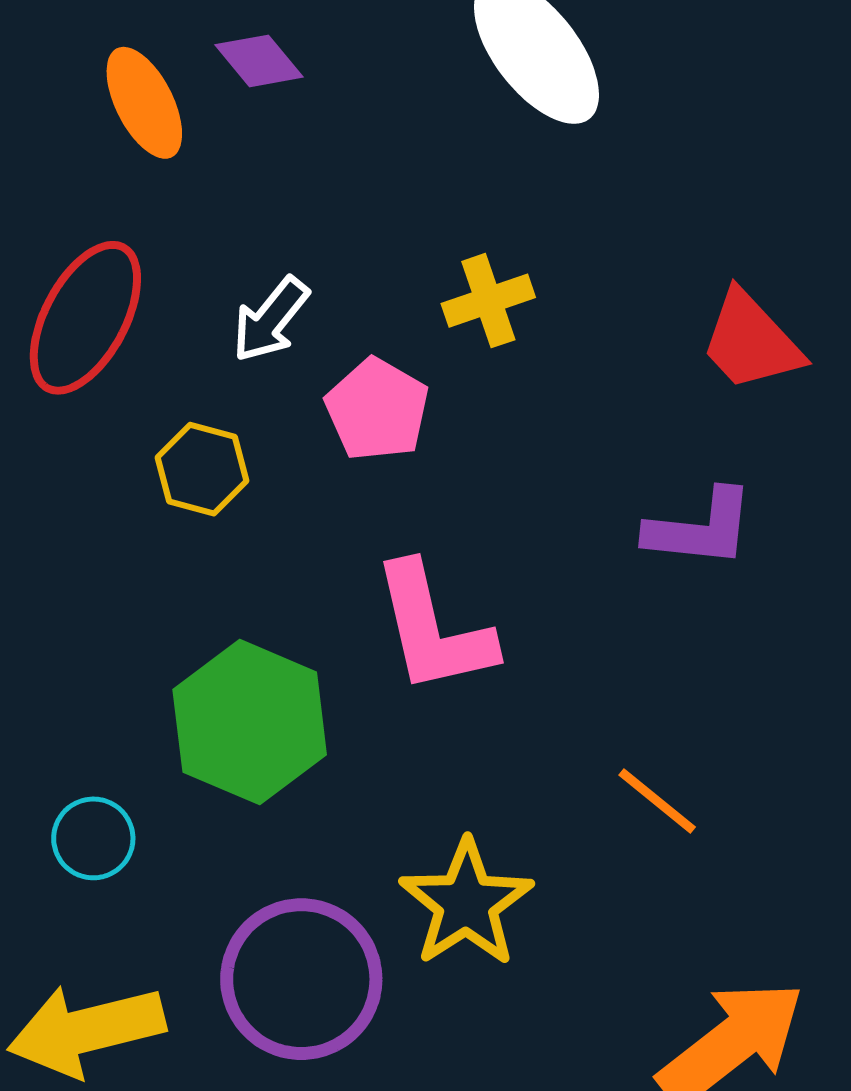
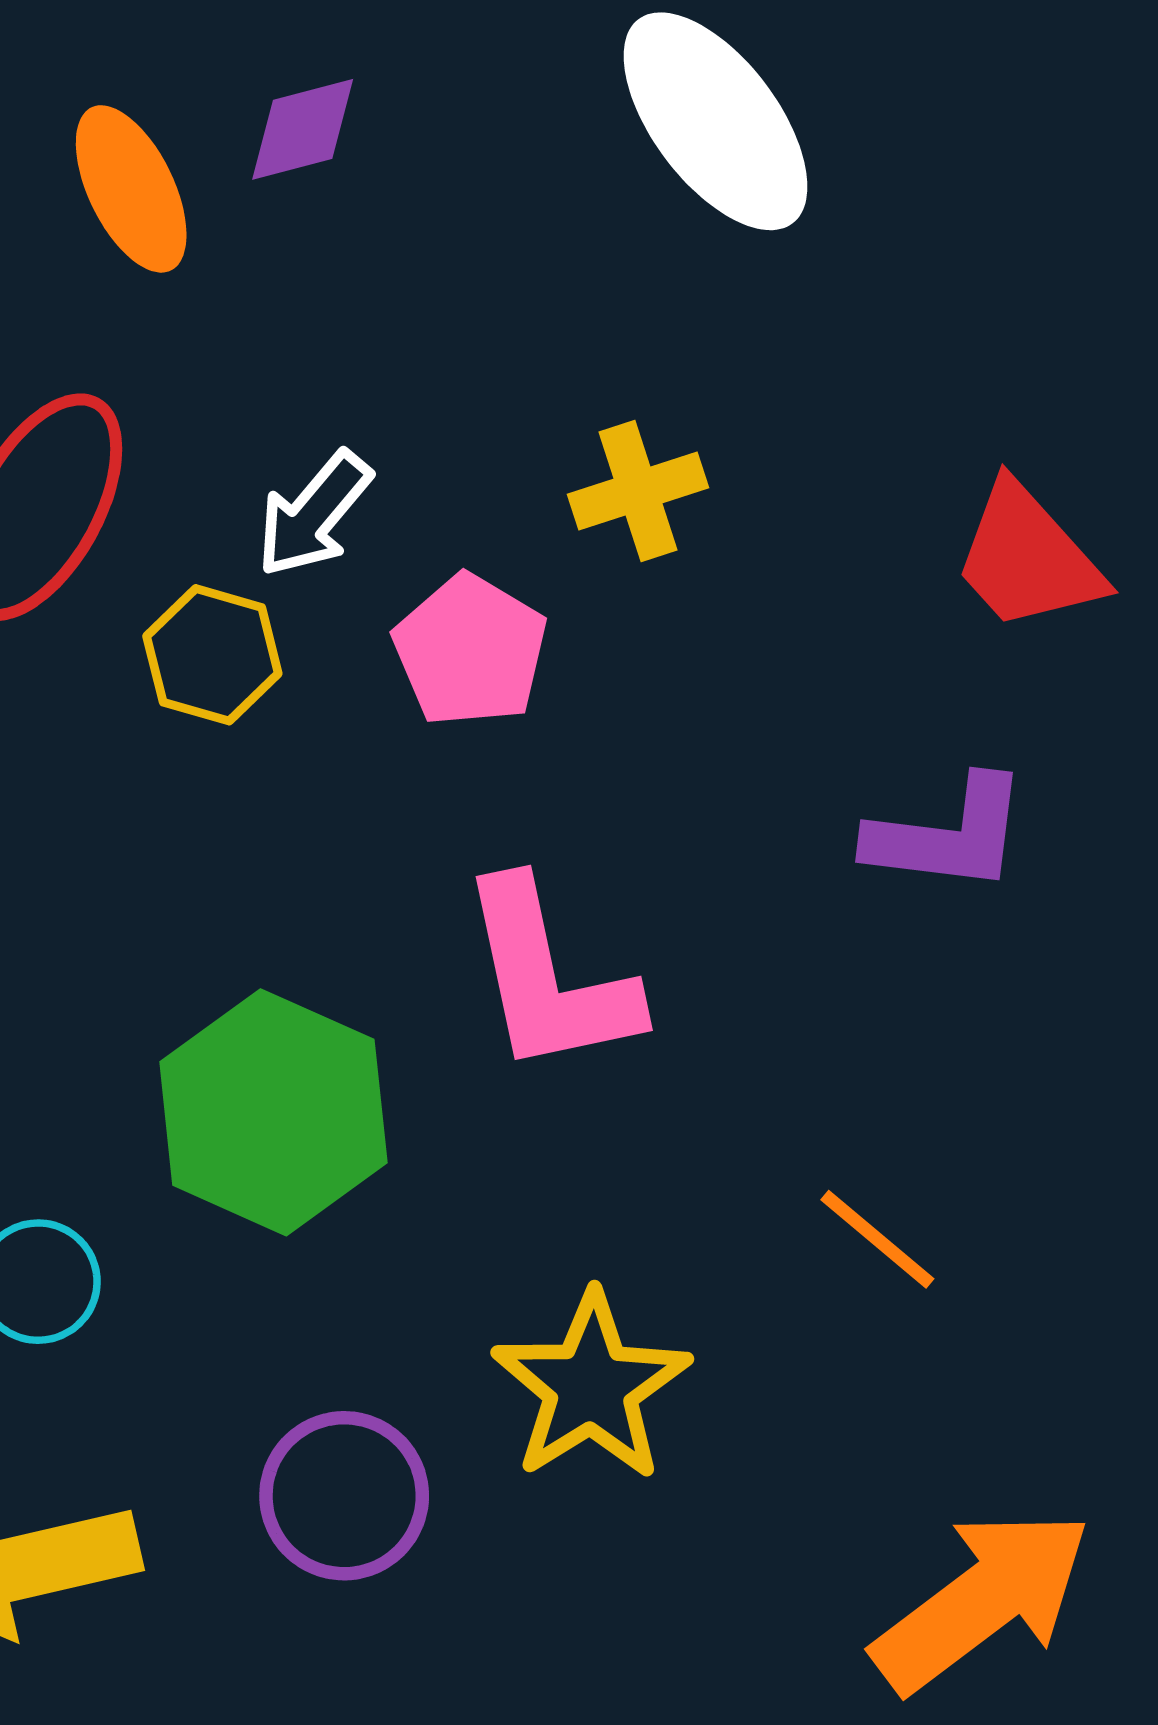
purple diamond: (259, 61) -> (303, 129), turned -66
yellow hexagon: (202, 469) -> (212, 655), moved
purple circle: (301, 979) -> (344, 1496), size x0.7

